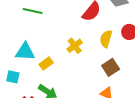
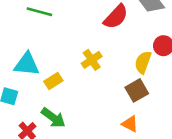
yellow semicircle: (106, 39) -> (143, 62), moved

